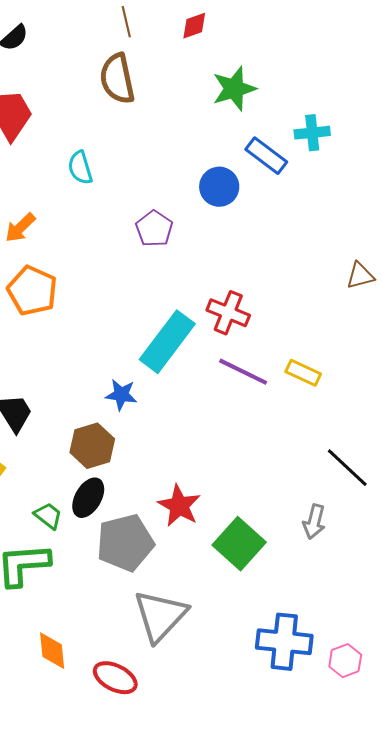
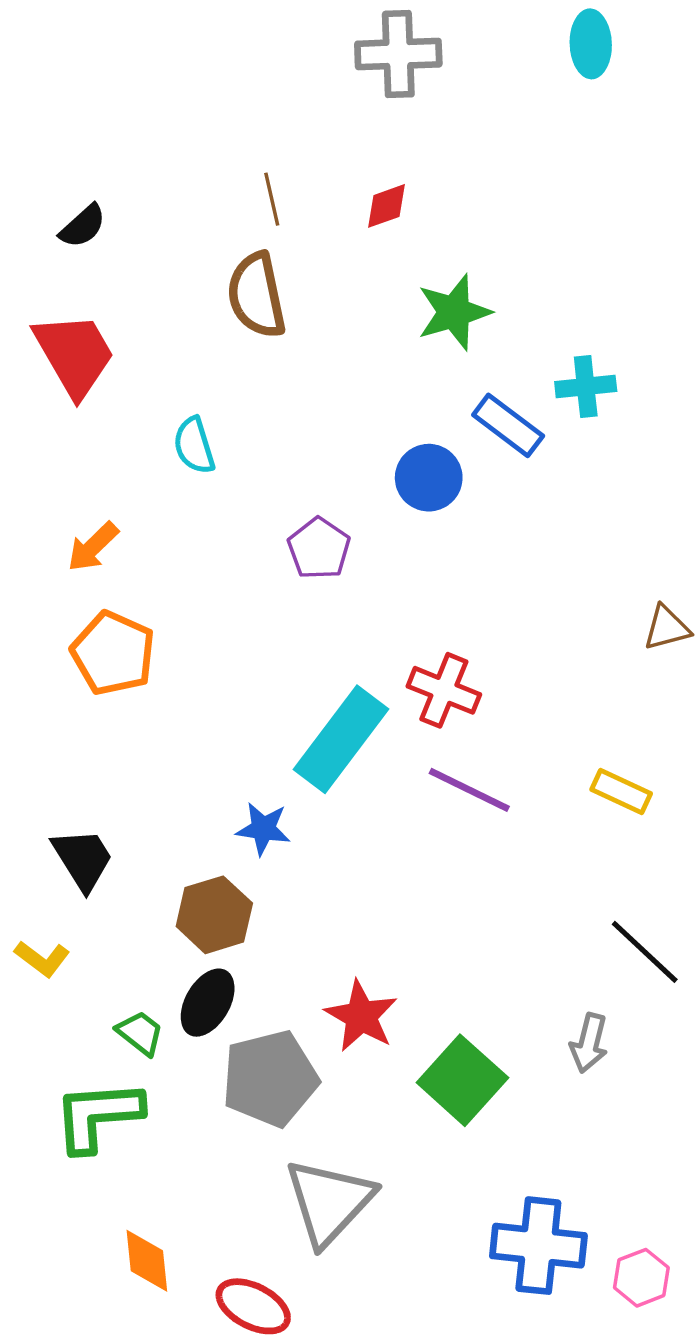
yellow rectangle: (303, 373) -> (621, 792), moved

